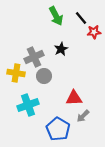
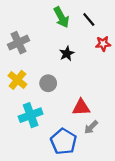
red star: (94, 32) -> (103, 44), moved
gray cross: (34, 57) -> (18, 43), moved
yellow cross: (16, 73) -> (17, 80), turned 30

